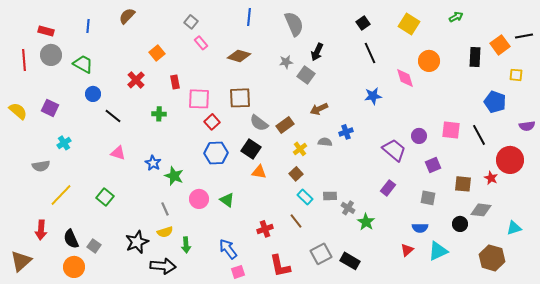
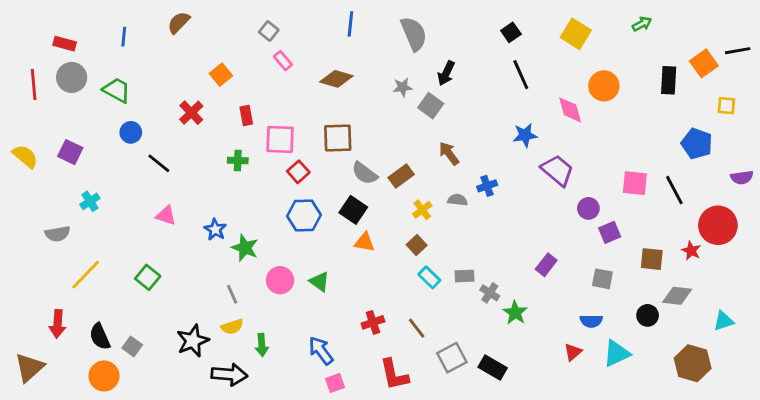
brown arrow: (319, 109) -> (449, 153), turned 78
green cross: (159, 114) -> (238, 161), moved
purple circle: (419, 136) -> (588, 208), moved
purple trapezoid: (394, 150) -> (557, 170), moved
brown line: (296, 221) -> (417, 328), moved

